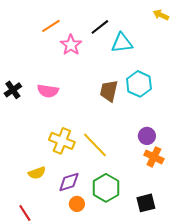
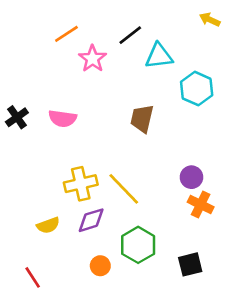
cyan hexagon: (139, 84) -> (197, 89), moved
yellow cross: (62, 141) -> (81, 184), turned -35
purple diamond: (69, 182) -> (91, 220), moved

